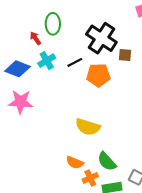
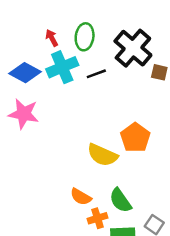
green ellipse: (53, 24) -> (85, 37), moved
cyan cross: (47, 61) -> (62, 67), size x1.4
orange pentagon: (98, 75) -> (135, 138), moved, turned 30

